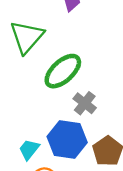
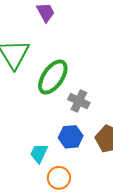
blue hexagon: (67, 139) -> (71, 137), size x0.7

